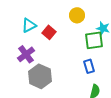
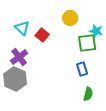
cyan triangle: (29, 25) -> (22, 28), turned -49
gray hexagon: (40, 76) -> (15, 79), moved

